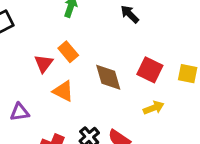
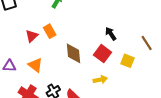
black arrow: (130, 14) -> (111, 34), moved
orange triangle: (63, 91) -> (35, 65), moved

